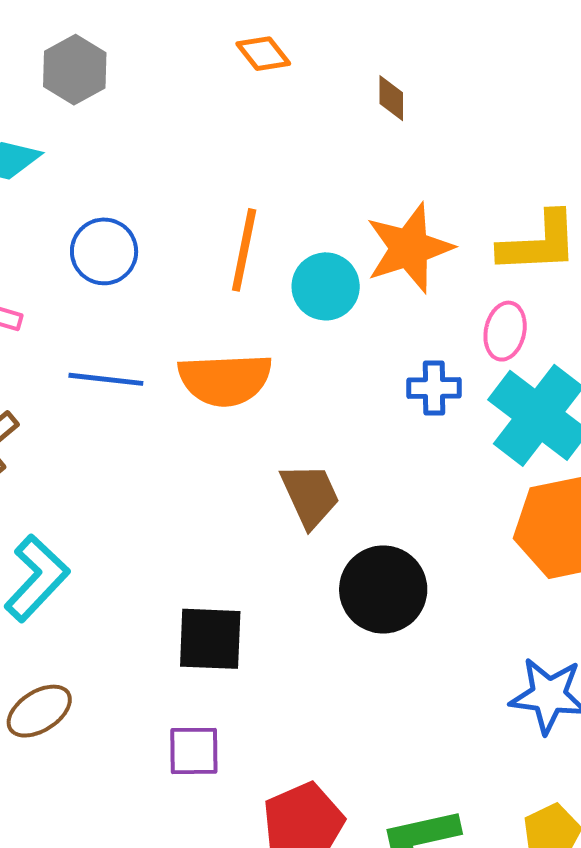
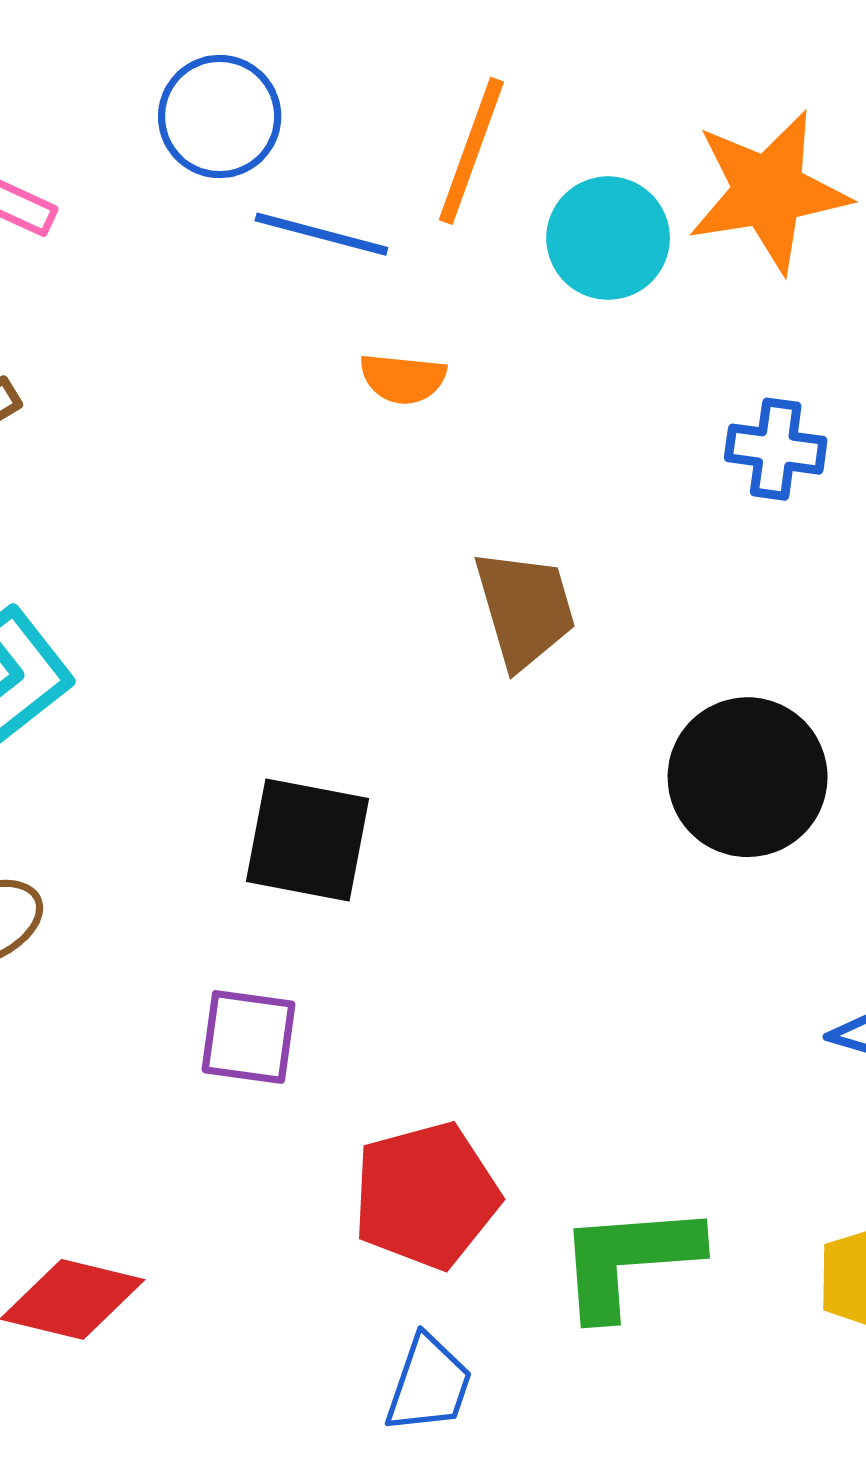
blue line: (106, 379) -> (321, 234), moved
orange semicircle: (225, 380) -> (403, 379), size x0.5
black circle: (383, 589) -> (748, 777), moved

